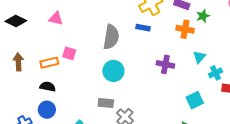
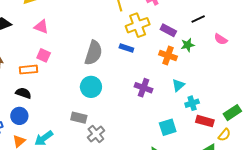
pink square: (69, 53) -> (44, 55), moved

